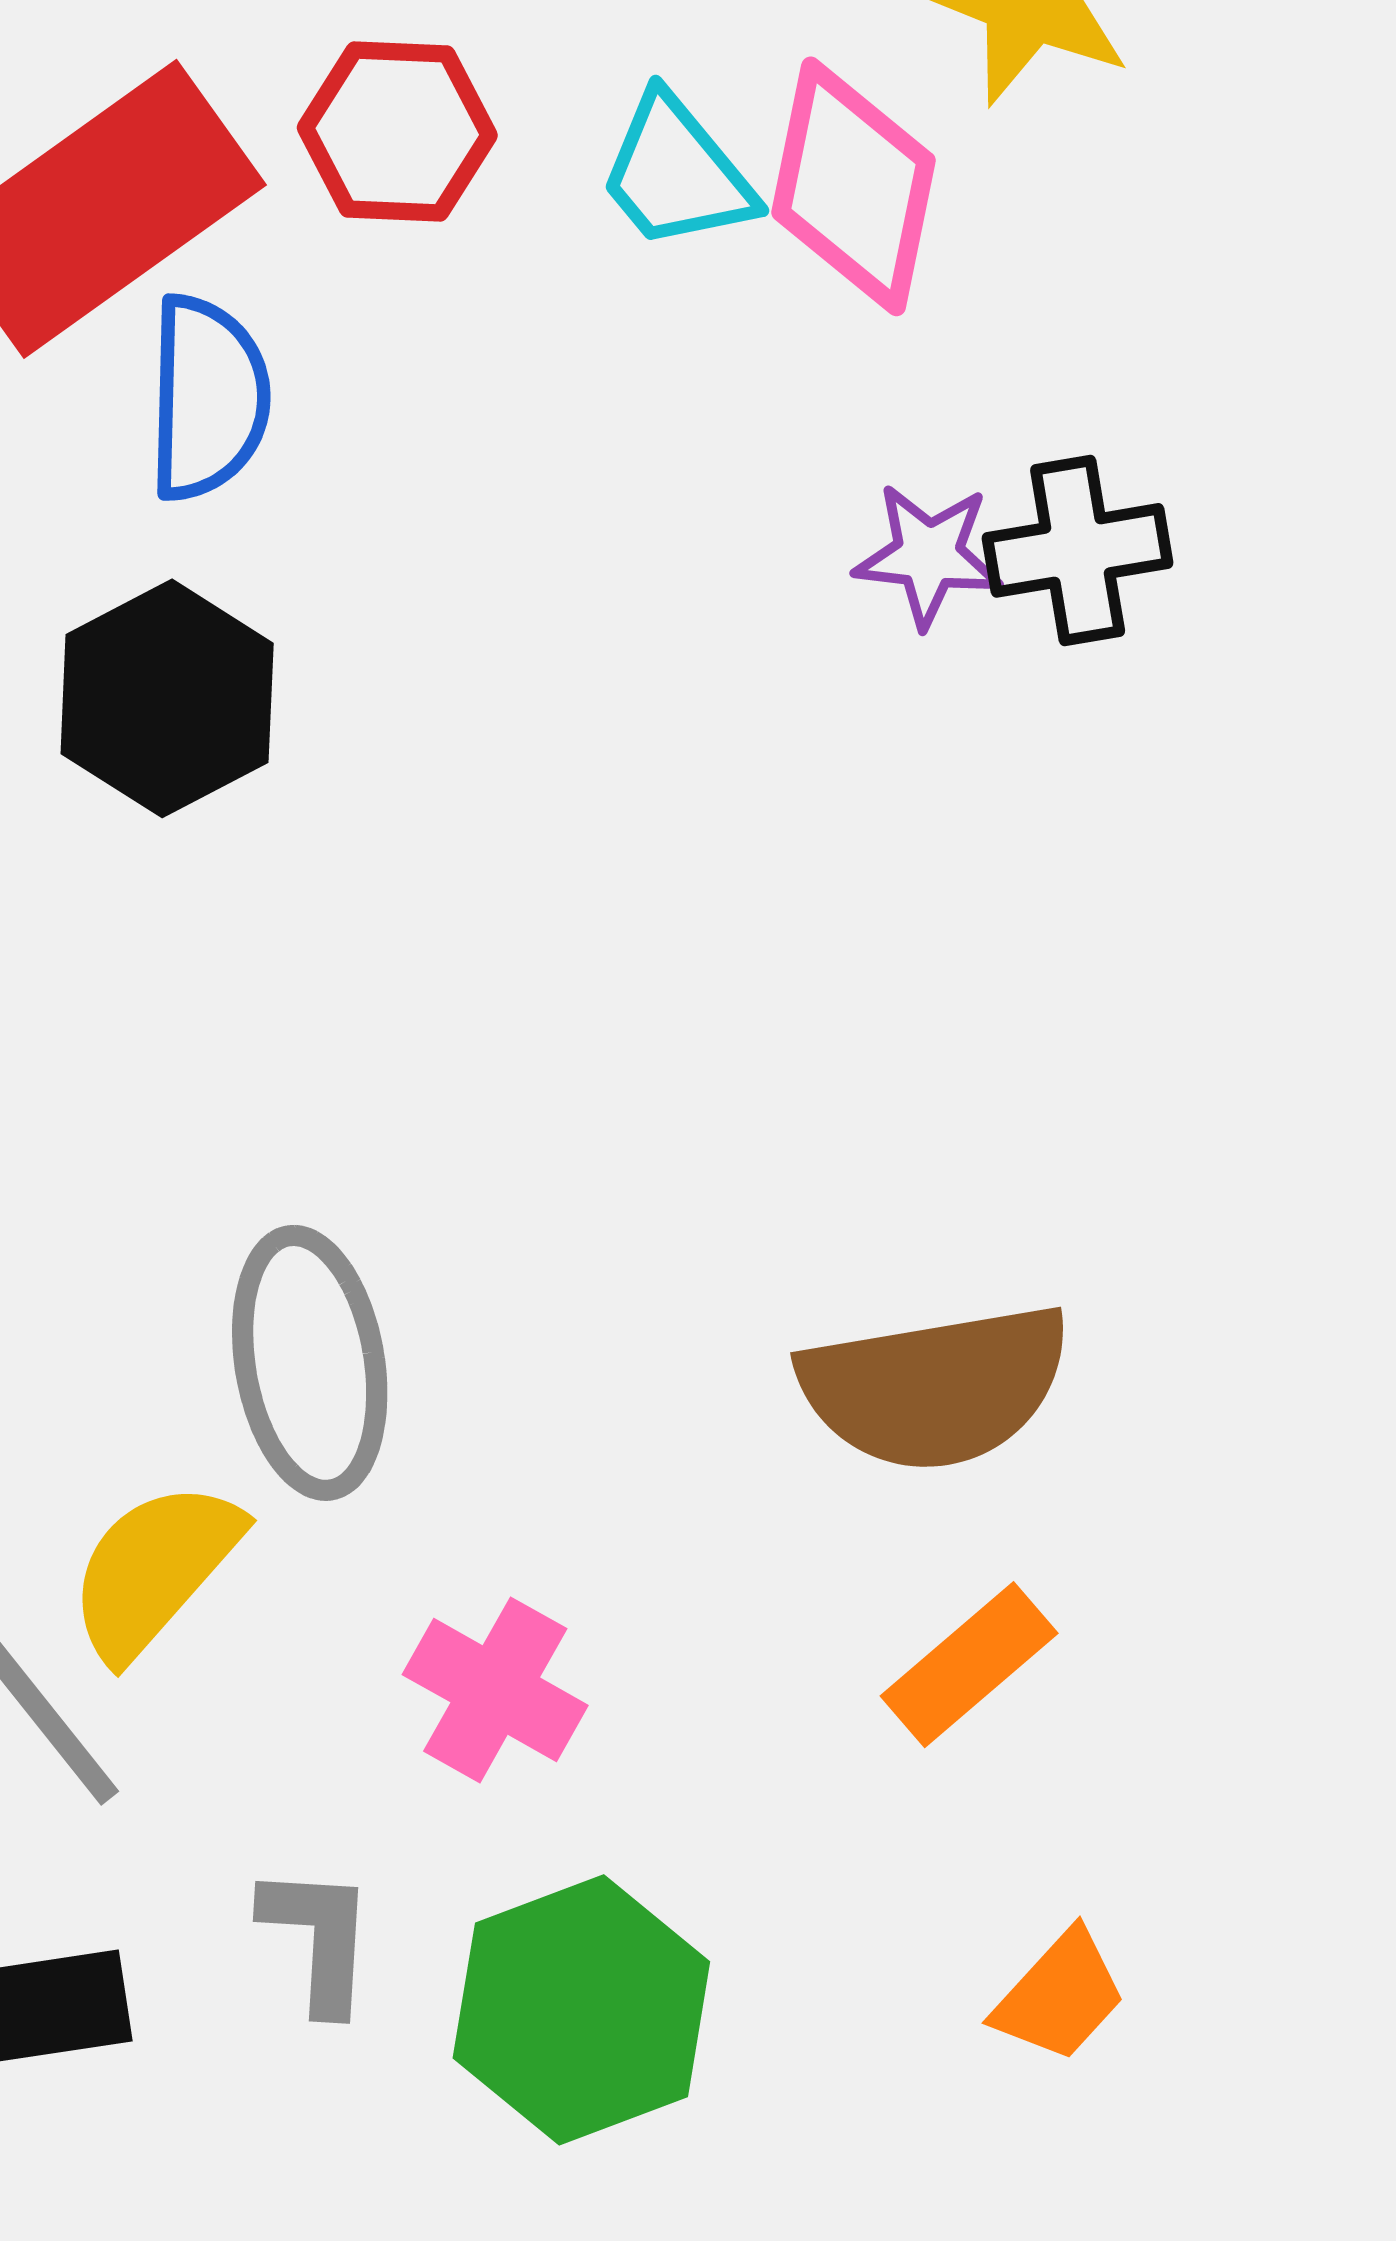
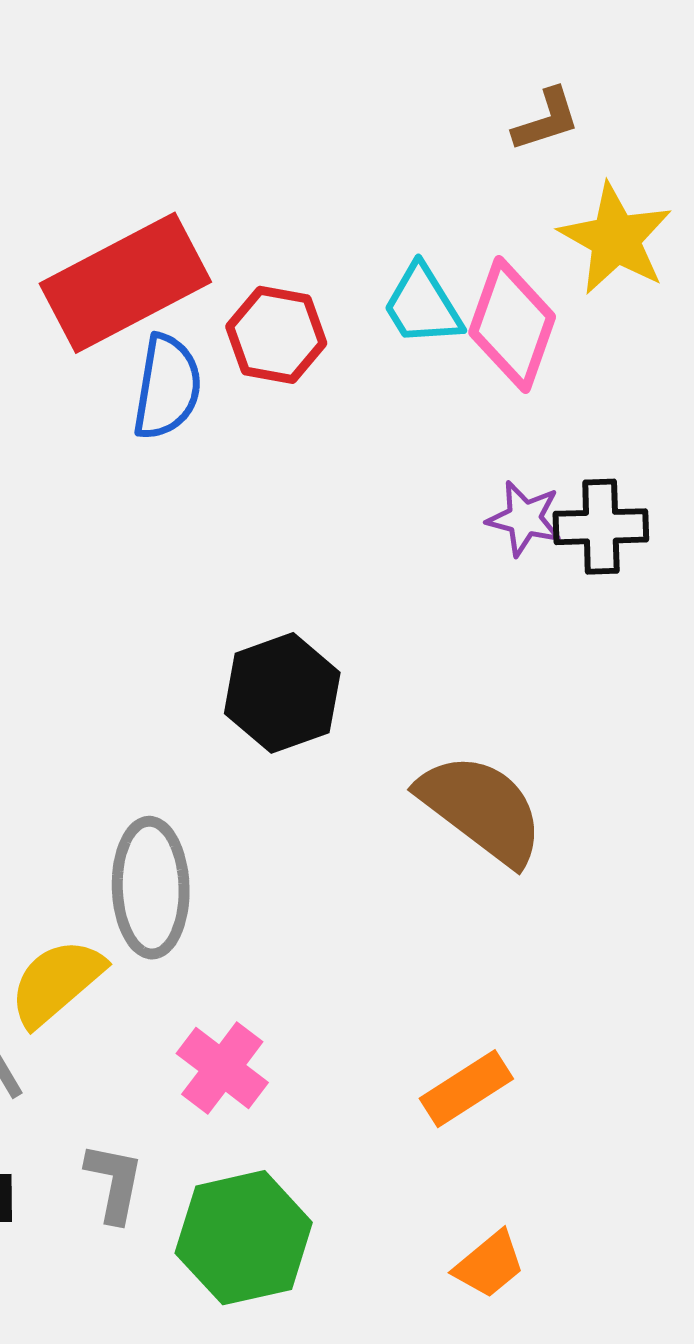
red hexagon: (397, 131) -> (276, 335), moved
black hexagon: (167, 698) -> (282, 693), moved
brown semicircle: (935, 1387) -> (481, 809), moved, turned -141

